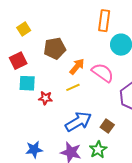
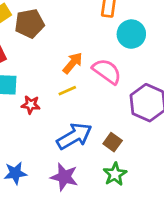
brown pentagon: (55, 48) -> (29, 24), moved
green star: (98, 150) -> (115, 174), moved

